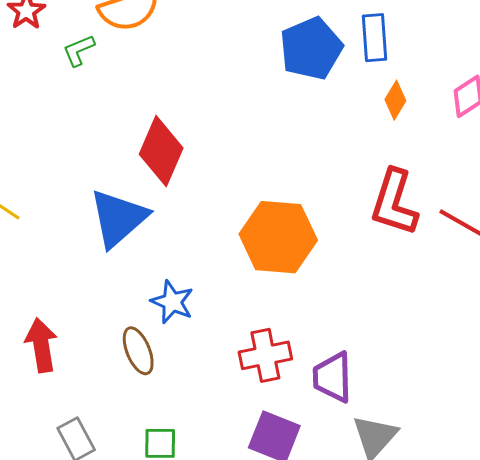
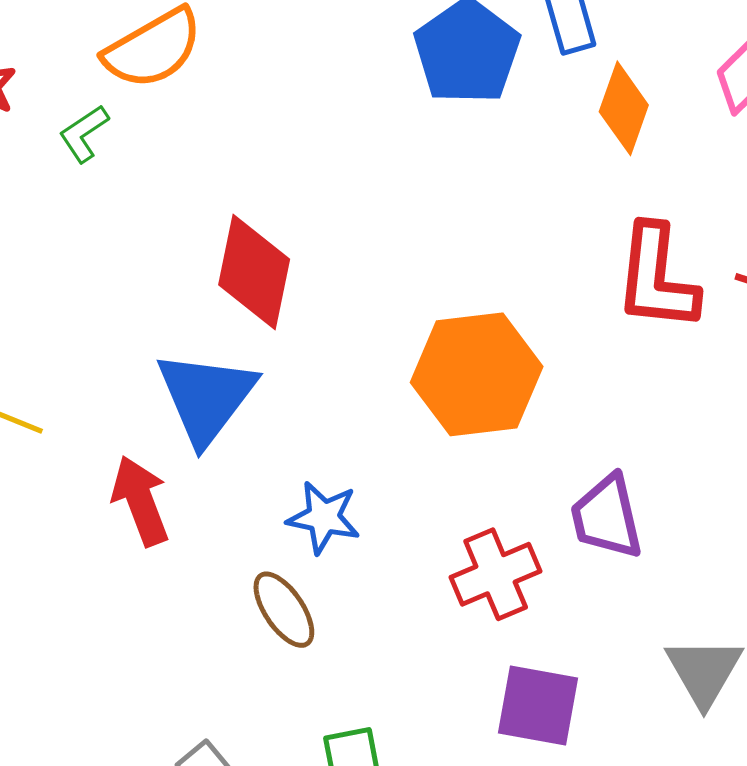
orange diamond: (395, 100) -> (624, 108), size x1.4
red arrow: (41, 345) -> (140, 501), moved
purple trapezoid: (333, 377) -> (607, 517), moved

